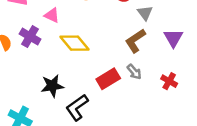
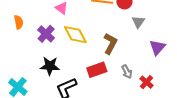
purple cross: (30, 37) -> (46, 34), moved
brown L-shape: (135, 41) -> (110, 44), moved, turned 140
gray arrow: (134, 72) -> (127, 72), moved

